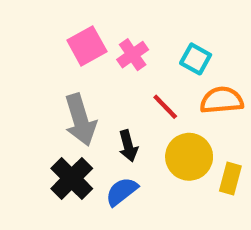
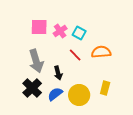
pink square: (87, 46) -> (39, 27), turned 30
cyan square: (196, 59) -> (79, 33), moved
yellow circle: (189, 157) -> (79, 95), moved

